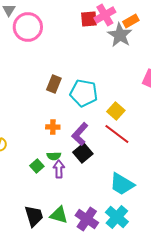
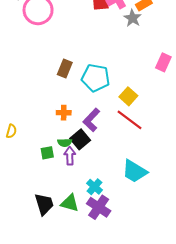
gray star: (120, 35) -> (133, 18), size x0.7
black square: (83, 153) -> (80, 139), moved
green square: (37, 166) -> (47, 153), turned 32
cyan cross: (117, 217) -> (95, 187), moved, size x0.7

